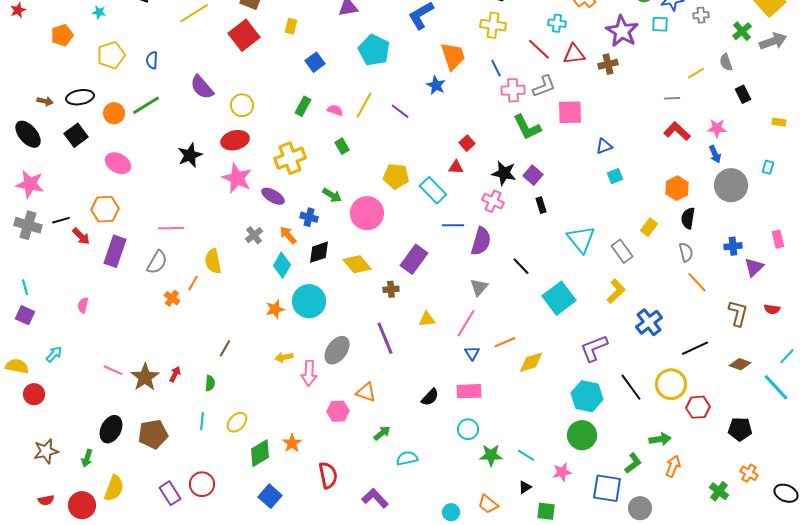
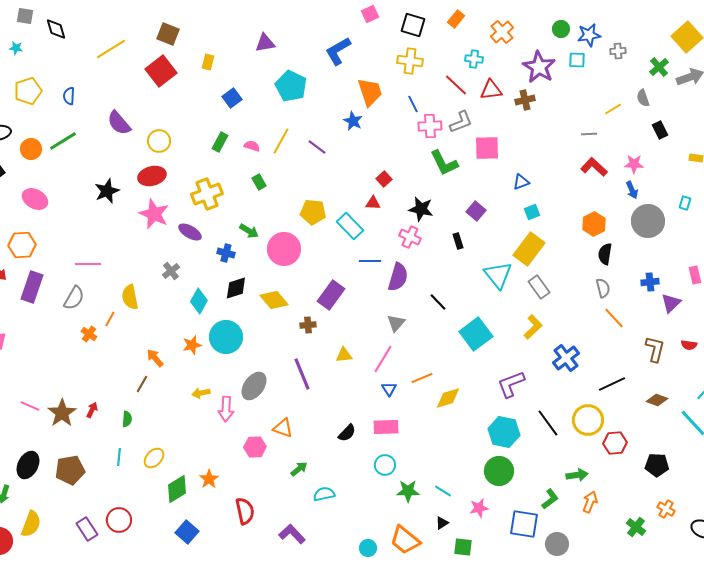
purple square: (533, 175) -> (476, 211), moved
yellow rectangle: (649, 227) -> (529, 249), moved, size x1.8
orange arrow: (288, 235) -> (155, 358), moved
orange trapezoid: (488, 504) -> (405, 540), size x1.5

